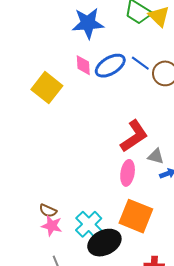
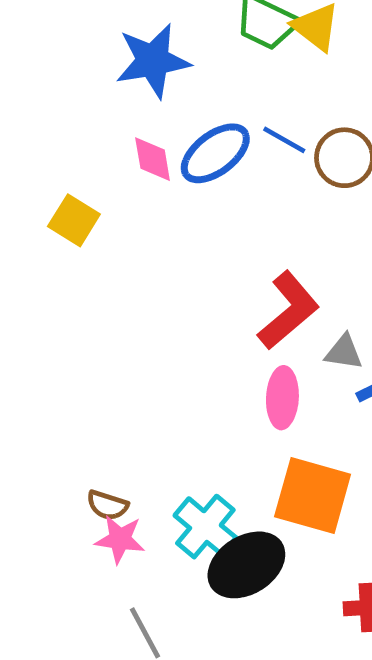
yellow square: (47, 88) -> (74, 220), size x0.7

